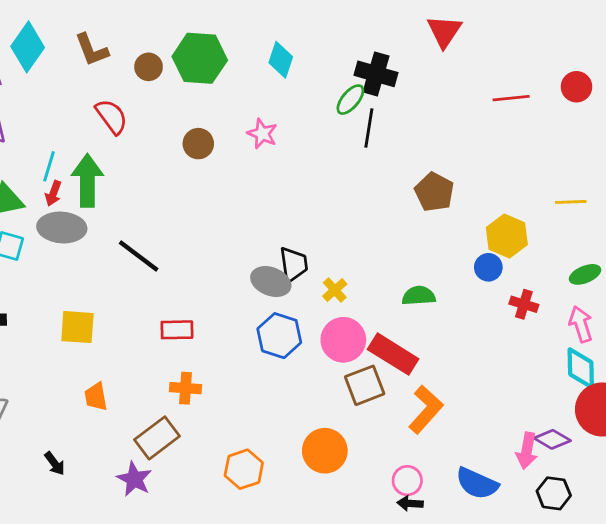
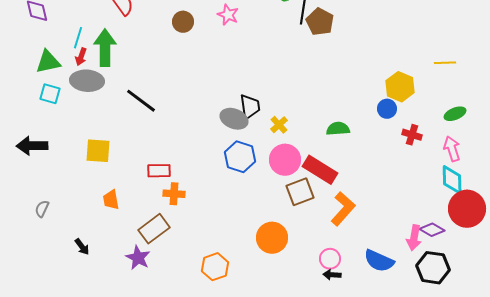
brown pentagon: (434, 192) -> (320, 22), moved
red rectangle: (177, 330) -> (159, 171), moved
orange hexagon: (244, 469) -> (215, 267), moved
black hexagon: (554, 493) -> (433, 268), size x1.4

